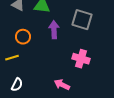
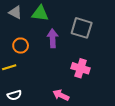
white semicircle: (17, 85) -> (14, 95), turned 48

